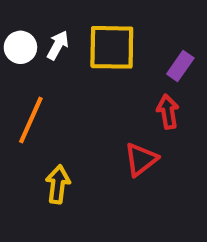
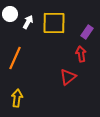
white circle: (20, 47) -> (10, 14), moved
yellow arrow: (58, 184) -> (17, 98), moved

